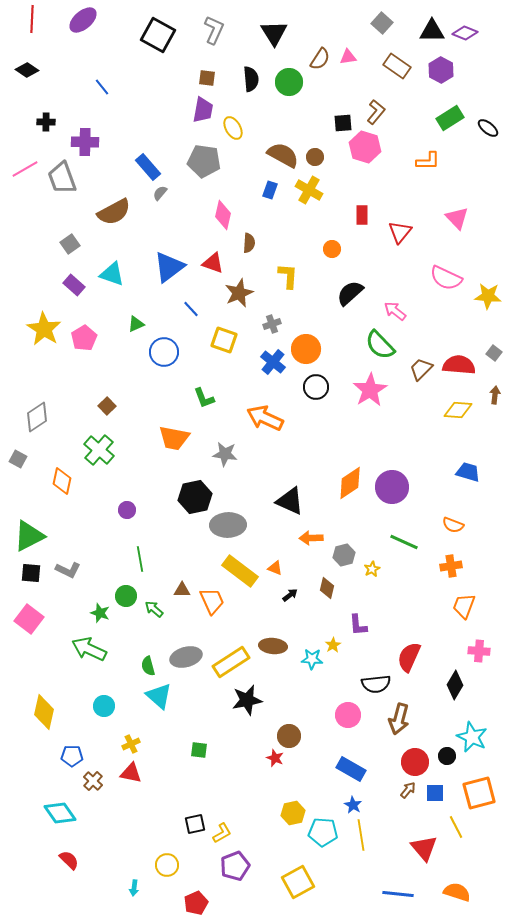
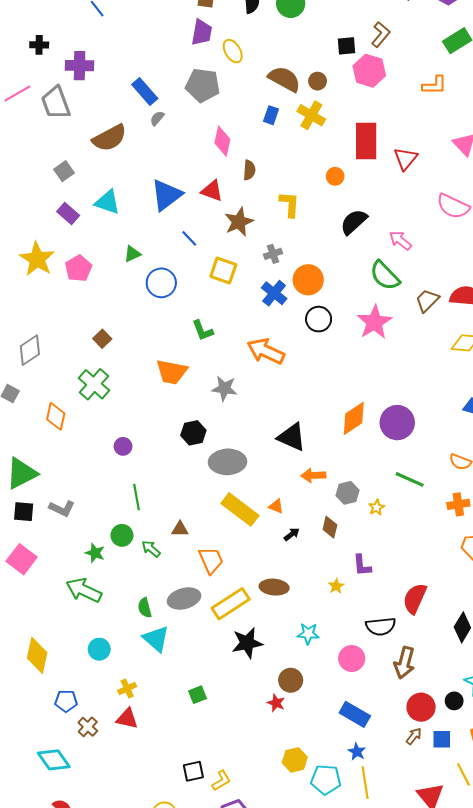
red rectangle: (362, 215) -> (366, 141), size x1.8
black hexagon: (195, 497) -> (193, 433), size x0.7
orange trapezoid: (212, 601) -> (211, 560), moved
cyan star: (312, 659) -> (308, 634), moved
green square: (199, 750) -> (197, 695), turned -30

